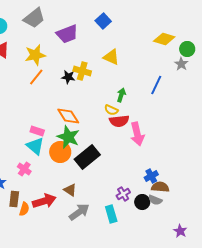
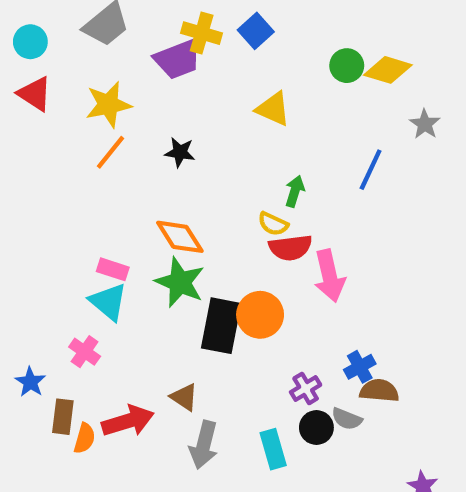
green circle: (187, 49) -> (347, 66), moved
yellow cross: (82, 71) -> (202, 33), moved
orange circle: (60, 152) -> (260, 315), moved
black rectangle: (87, 157) -> (221, 326), turned -40
purple cross: (123, 194) -> (306, 388), moved
gray semicircle: (155, 200) -> (347, 419), moved
black circle: (142, 202) -> (316, 428), moved
gray arrow: (79, 212) -> (204, 445), turned 140

